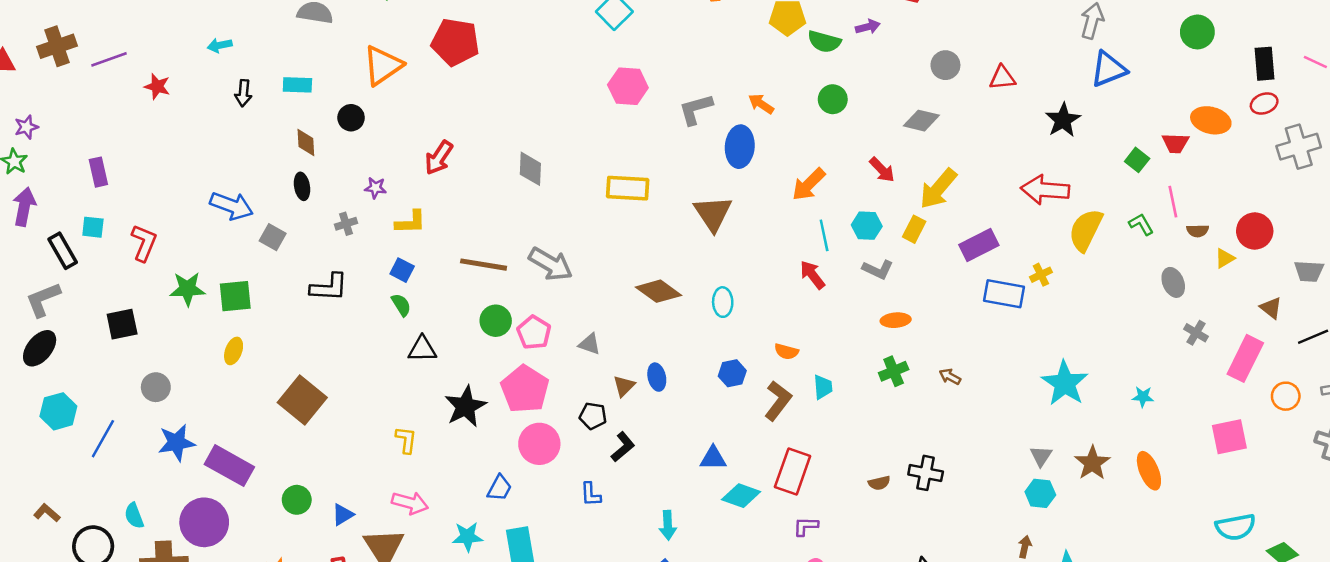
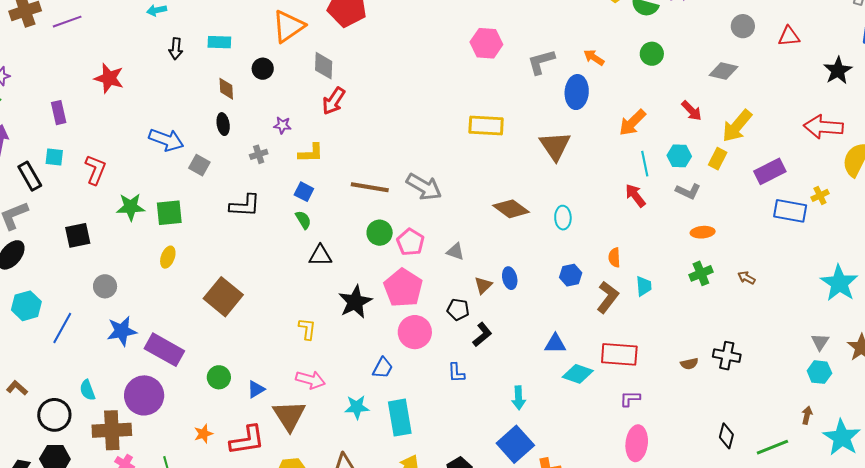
red star: (157, 86) -> (109, 78), moved, size x1.4
gray diamond: (530, 169) -> (324, 66), moved
orange semicircle: (786, 351) -> (614, 257), turned 72
red rectangle: (793, 471) -> (619, 354), turned 75

